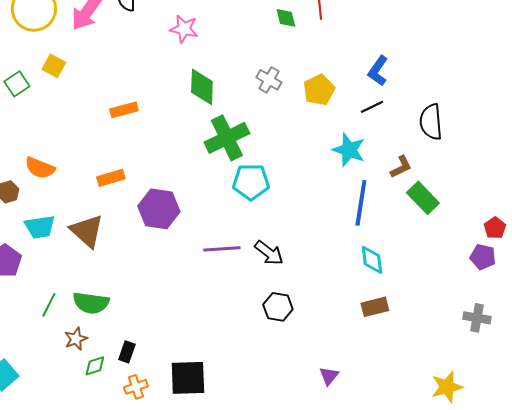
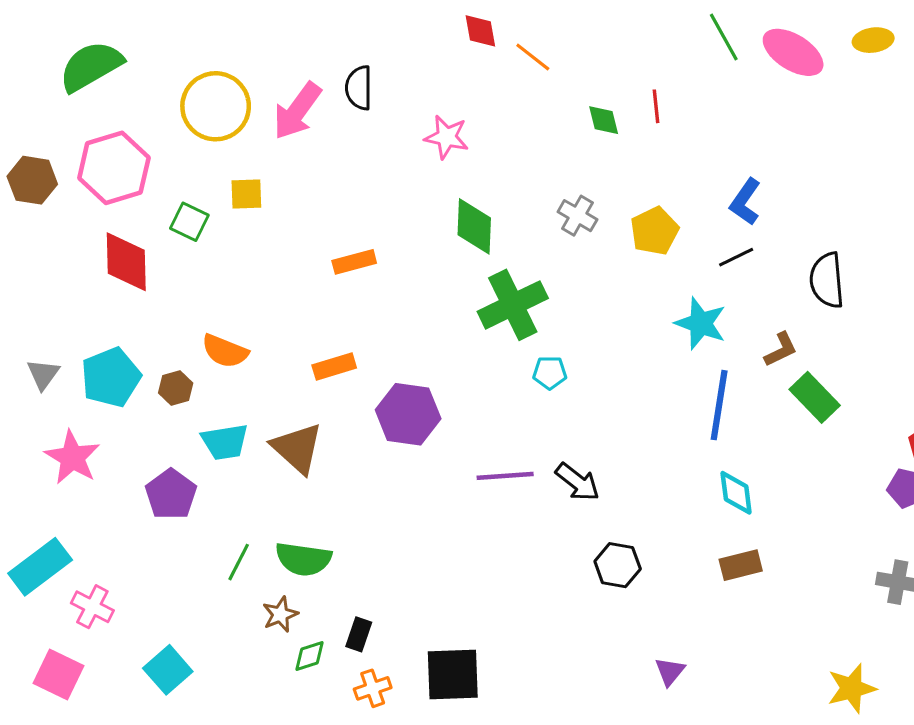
yellow square: (54, 66) -> (246, 194), turned -30
green square: (17, 84) -> (189, 222), turned -30
cyan pentagon: (251, 182) -> (550, 373), size x0.6
black hexagon: (278, 307) -> (618, 565), moved

